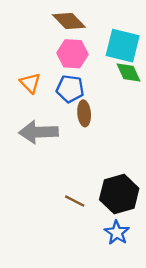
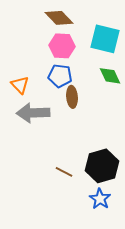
green diamond: (129, 72) -> (110, 76), moved
orange triangle: (30, 83) -> (20, 85), moved

